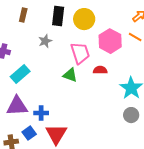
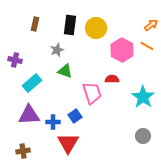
pink trapezoid: (80, 53) -> (92, 93), moved
green triangle: (70, 75) -> (65, 71), moved
gray circle: (131, 115) -> (143, 136), moved
blue square: (29, 133) -> (75, 116), moved

